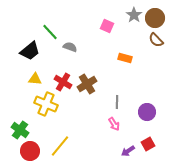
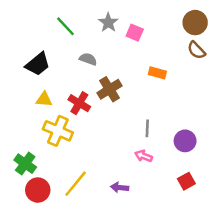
gray star: (134, 15) -> (108, 23), moved
green line: (50, 32) -> (65, 26), moved
brown cross: (87, 84) -> (110, 89), moved
pink arrow: (114, 124) -> (144, 156), turned 144
purple arrow: (128, 151) -> (120, 187), moved, turned 40

